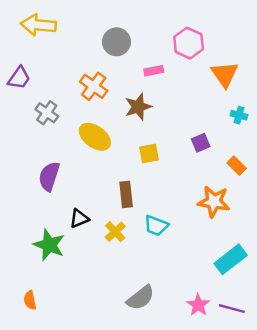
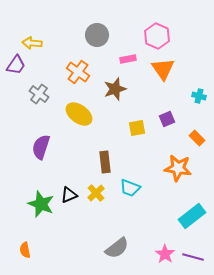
yellow arrow: (38, 25) -> (32, 43), moved, size x0.7
orange triangle: (225, 74) -> (163, 69), moved
yellow square: (149, 154) -> (137, 128), moved
black triangle: (79, 218) -> (69, 195), moved

